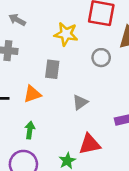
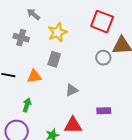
yellow star: (66, 34) -> (57, 32), moved, turned 30
gray circle: (101, 58) -> (103, 58), moved

